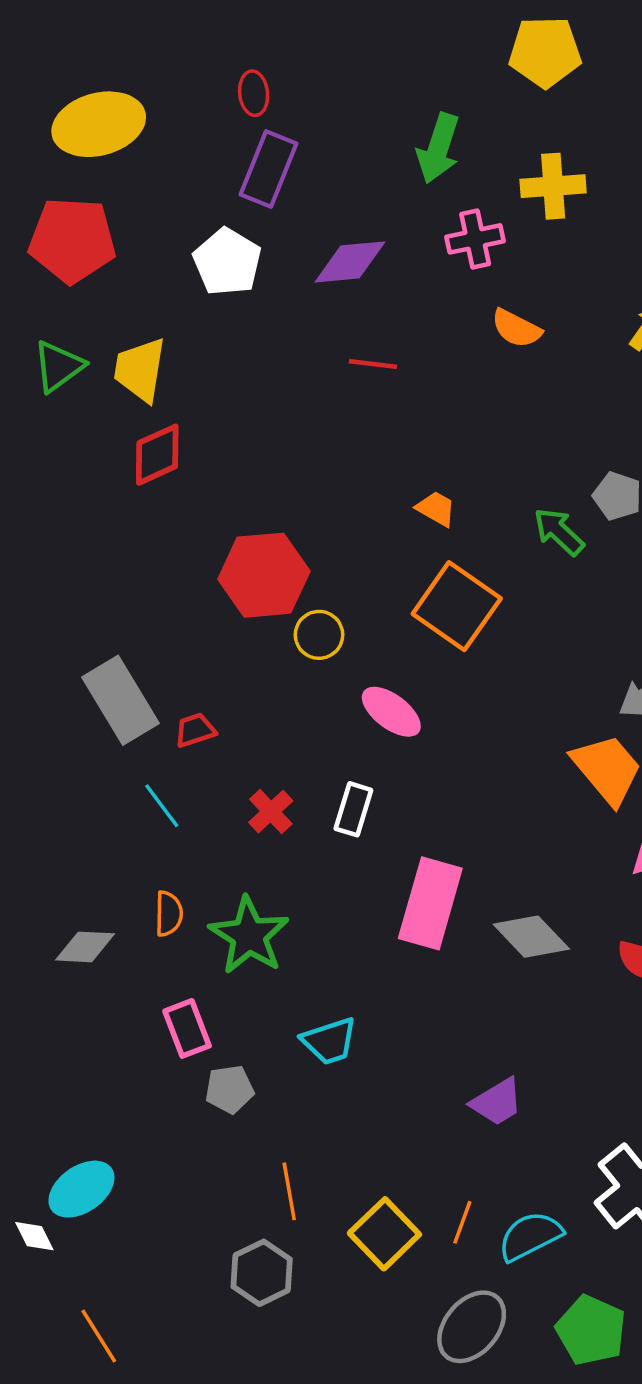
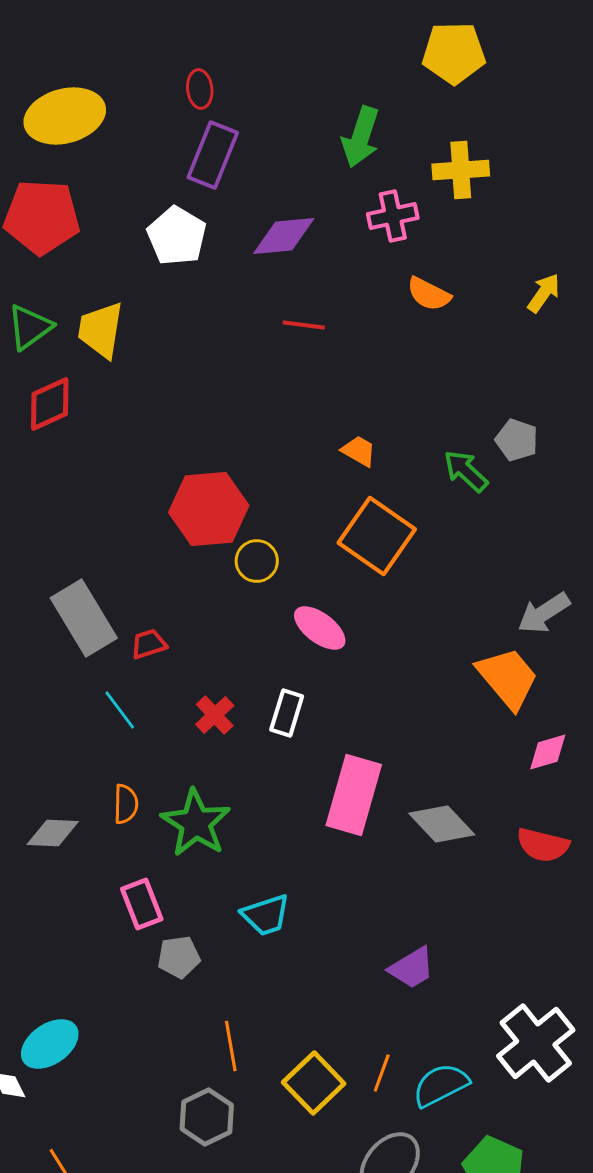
red diamond: (157, 455) -> (50, 404), moved

